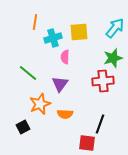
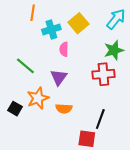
yellow square: (79, 32) -> (78, 23), turned -36
black square: (23, 127) -> (15, 109), moved, turned -32

